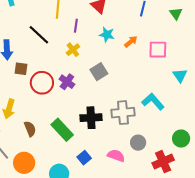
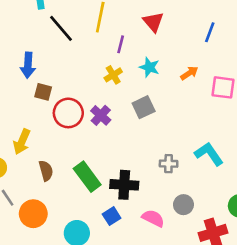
black line: (39, 35) -> (61, 28), moved
cyan star: (107, 35) -> (149, 67), moved
gray cross: (123, 113) -> (169, 164), size x0.6
black cross: (91, 118) -> (124, 185), moved

